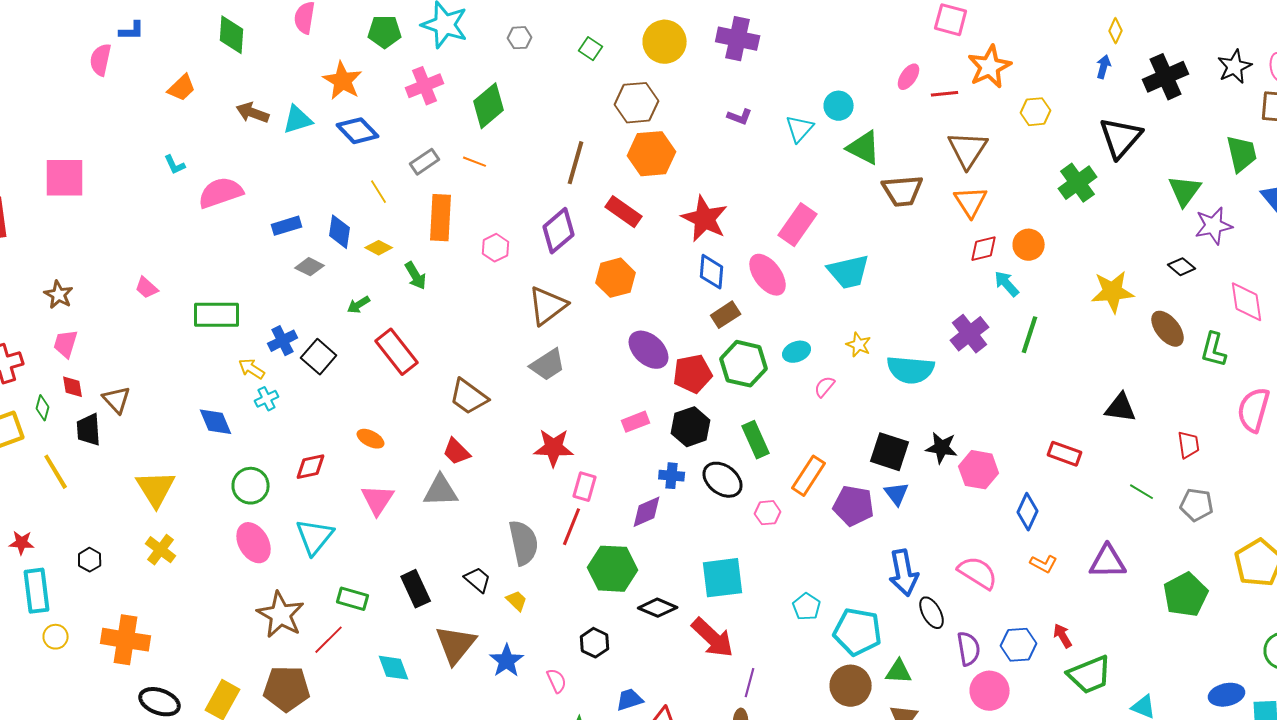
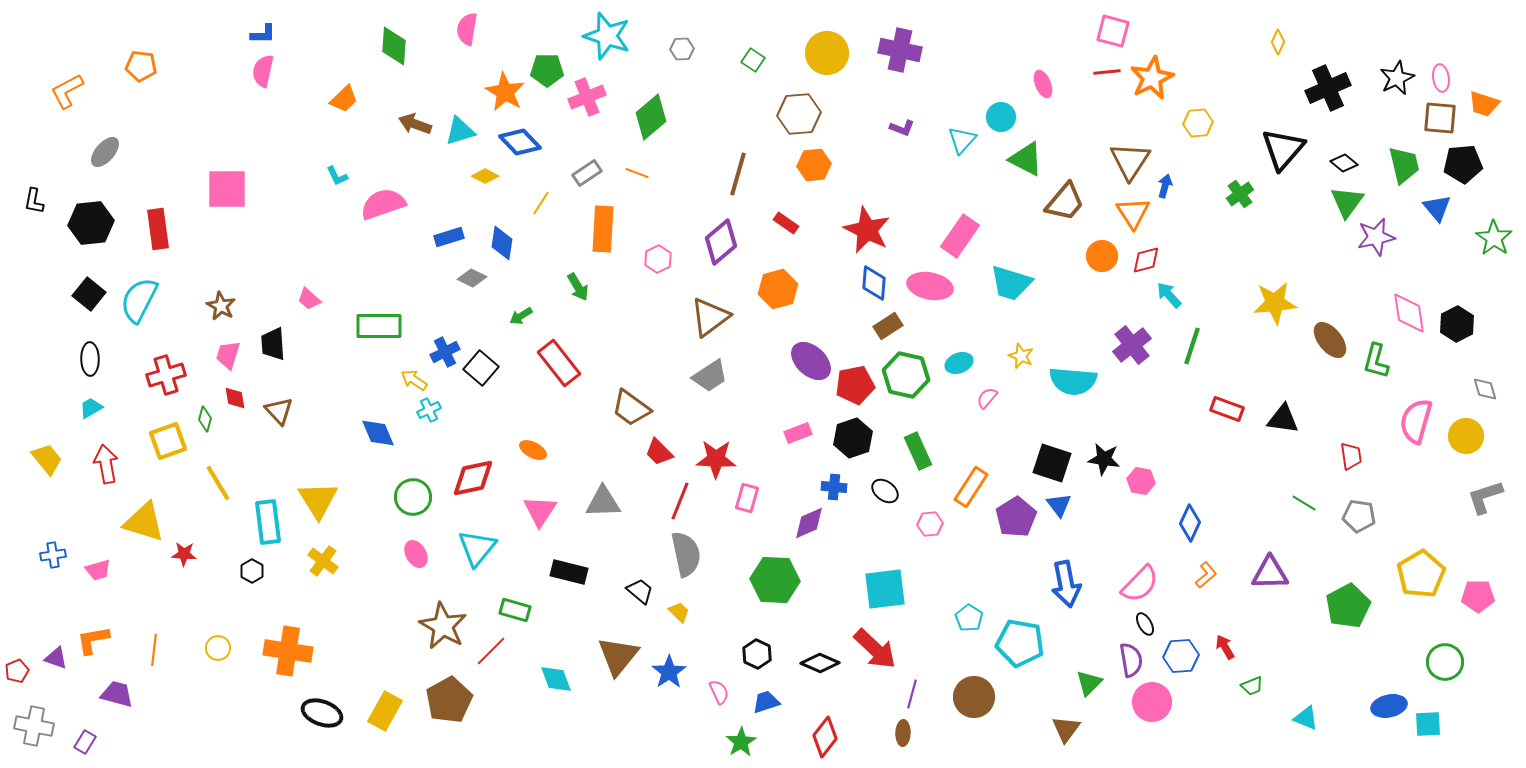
blue L-shape: (132, 31) -> (263, 34), moved
green pentagon: (385, 32) -> (547, 70), moved
blue arrow: (1104, 67) -> (1165, 186), moved
pink ellipse: (909, 77) -> (1043, 84), moved, turned -56
red line: (945, 94) -> (1107, 72), moved
orange hexagon: (652, 154) -> (814, 165), size x0.7
green cross: (1078, 183) -> (1240, 194), size x0.7
brown trapezoid: (903, 191) -> (1065, 202), turned -45
yellow line: (379, 192) -> (541, 203), turned 65
red rectangle: (624, 212) -> (786, 223), size x0.7
orange circle: (1029, 245) -> (1102, 256), moved
yellow diamond: (379, 248) -> (485, 176), moved
black diamond: (1182, 267) -> (1344, 163), moved
cyan trapezoid: (849, 272) -> (1011, 283), turned 30
pink ellipse: (768, 275) -> (930, 286), turned -42
black trapezoid: (89, 430) -> (273, 344), moved
red trapezoid: (457, 452) -> (659, 452), moved
red rectangle: (1065, 454) -> (1227, 409), moved
red diamond: (311, 467) -> (473, 478), size x1.4
pink hexagon: (979, 470) -> (1141, 481), size x0.7
black ellipse: (723, 480) -> (885, 491), size x0.7
purple pentagon: (854, 506) -> (1016, 517), turned 30
red line: (572, 527) -> (680, 501), moved
pink ellipse: (254, 543) -> (416, 554), size x0.7
orange L-shape: (1044, 564) -> (1206, 575), turned -68
pink semicircle: (978, 573) -> (1140, 584), turned 102
black rectangle: (416, 589) -> (569, 572), moved, turned -51
cyan rectangle: (37, 591) -> (268, 522), moved
black diamond: (658, 608) -> (820, 663), moved
black ellipse: (932, 613) -> (1145, 624), moved, size x0.7
green triangle: (899, 672) -> (1089, 683), moved, turned -48
green trapezoid: (1090, 675) -> (1252, 686), size x0.5
brown circle: (851, 686) -> (974, 697), moved
brown pentagon: (287, 689) -> (449, 700), turned -30
blue trapezoid: (630, 700) -> (766, 702), moved

